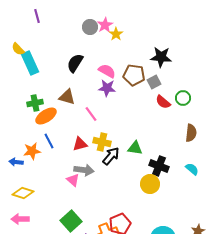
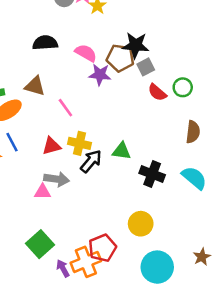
black star: (161, 57) -> (136, 45), moved
black semicircle: (75, 63) -> (45, 43), turned 54
purple star: (107, 88) -> (100, 75), moved
cyan semicircle: (192, 169) -> (194, 178), size x1.5
pink triangle: (73, 180) -> (43, 192), turned -40
yellow circle: (150, 184) -> (141, 224), moved

